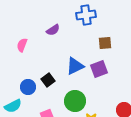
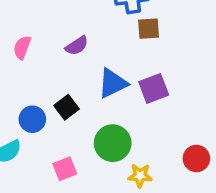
purple semicircle: (53, 30) -> (77, 46), moved
brown square: (105, 43) -> (149, 29), moved

